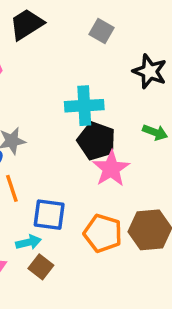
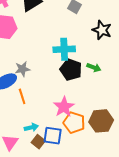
green arrow: (155, 132) -> (94, 67), moved
pink star: (111, 169) -> (64, 107), moved
blue square: (49, 215) -> (53, 136), moved

